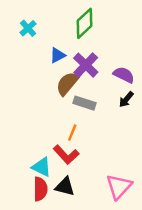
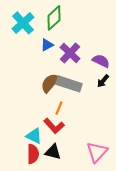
green diamond: (85, 23) -> (54, 18), moved
cyan cross: (28, 28) -> (23, 23), size x1.6
brown semicircle: (67, 83) -> (50, 83), moved
gray rectangle: (85, 103) -> (69, 84), size x1.4

